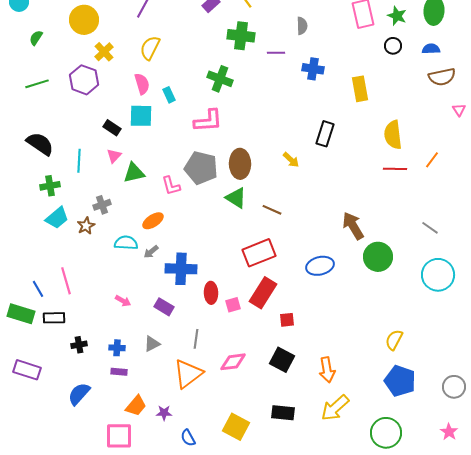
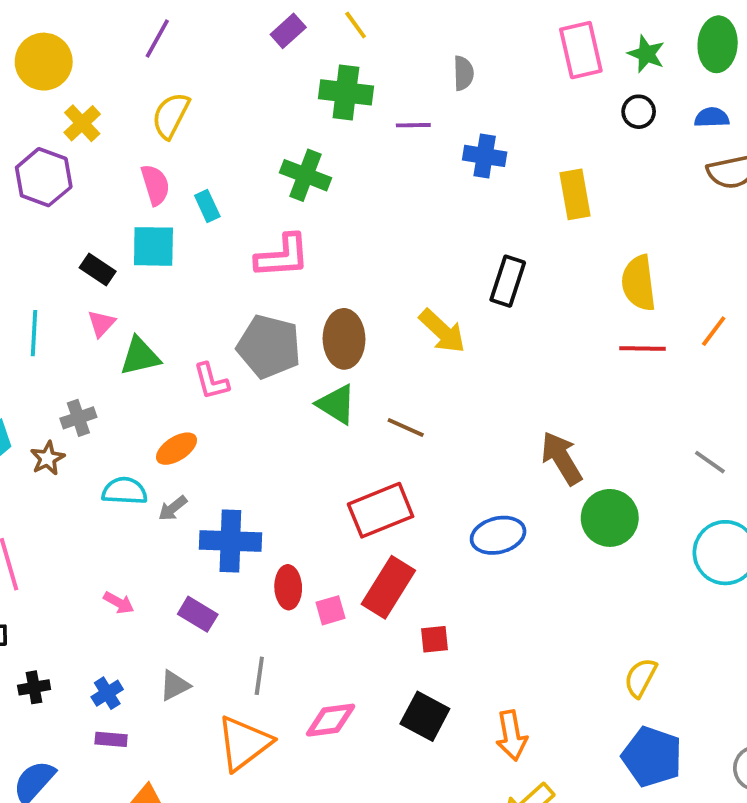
yellow arrow: (291, 160) -> (442, 331), size x1.5
blue cross: (117, 348) -> (107, 693), turned -35

